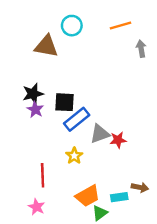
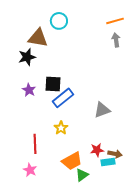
orange line: (120, 26) -> (115, 21), moved
black star: (33, 94) -> (27, 57), moved
gray triangle: (100, 134) -> (102, 110), moved
red star: (118, 140) -> (97, 150), moved
cyan rectangle: (119, 197) -> (108, 162), moved

